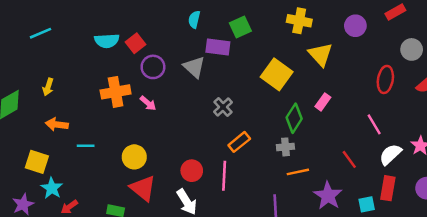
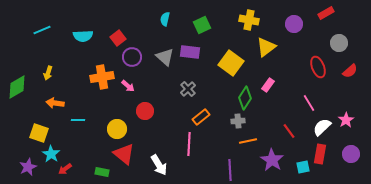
cyan semicircle: (107, 41) -> (83, 36), moved
purple rectangle: (218, 47) -> (190, 52), moved
yellow triangle: (320, 54) -> (266, 47), turned 35
red ellipse: (385, 79) -> (318, 67), turned -30
red circle: (192, 171) -> (145, 111), moved

